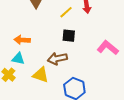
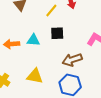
cyan triangle: (18, 59) -> (33, 40), moved
brown arrow: (57, 59) -> (72, 60), moved

